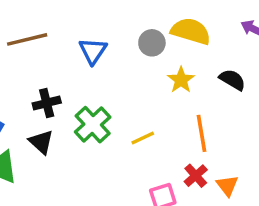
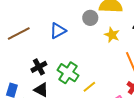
blue triangle: (93, 51) -> (58, 31), turned 42
yellow line: (143, 138) -> (89, 87), moved

